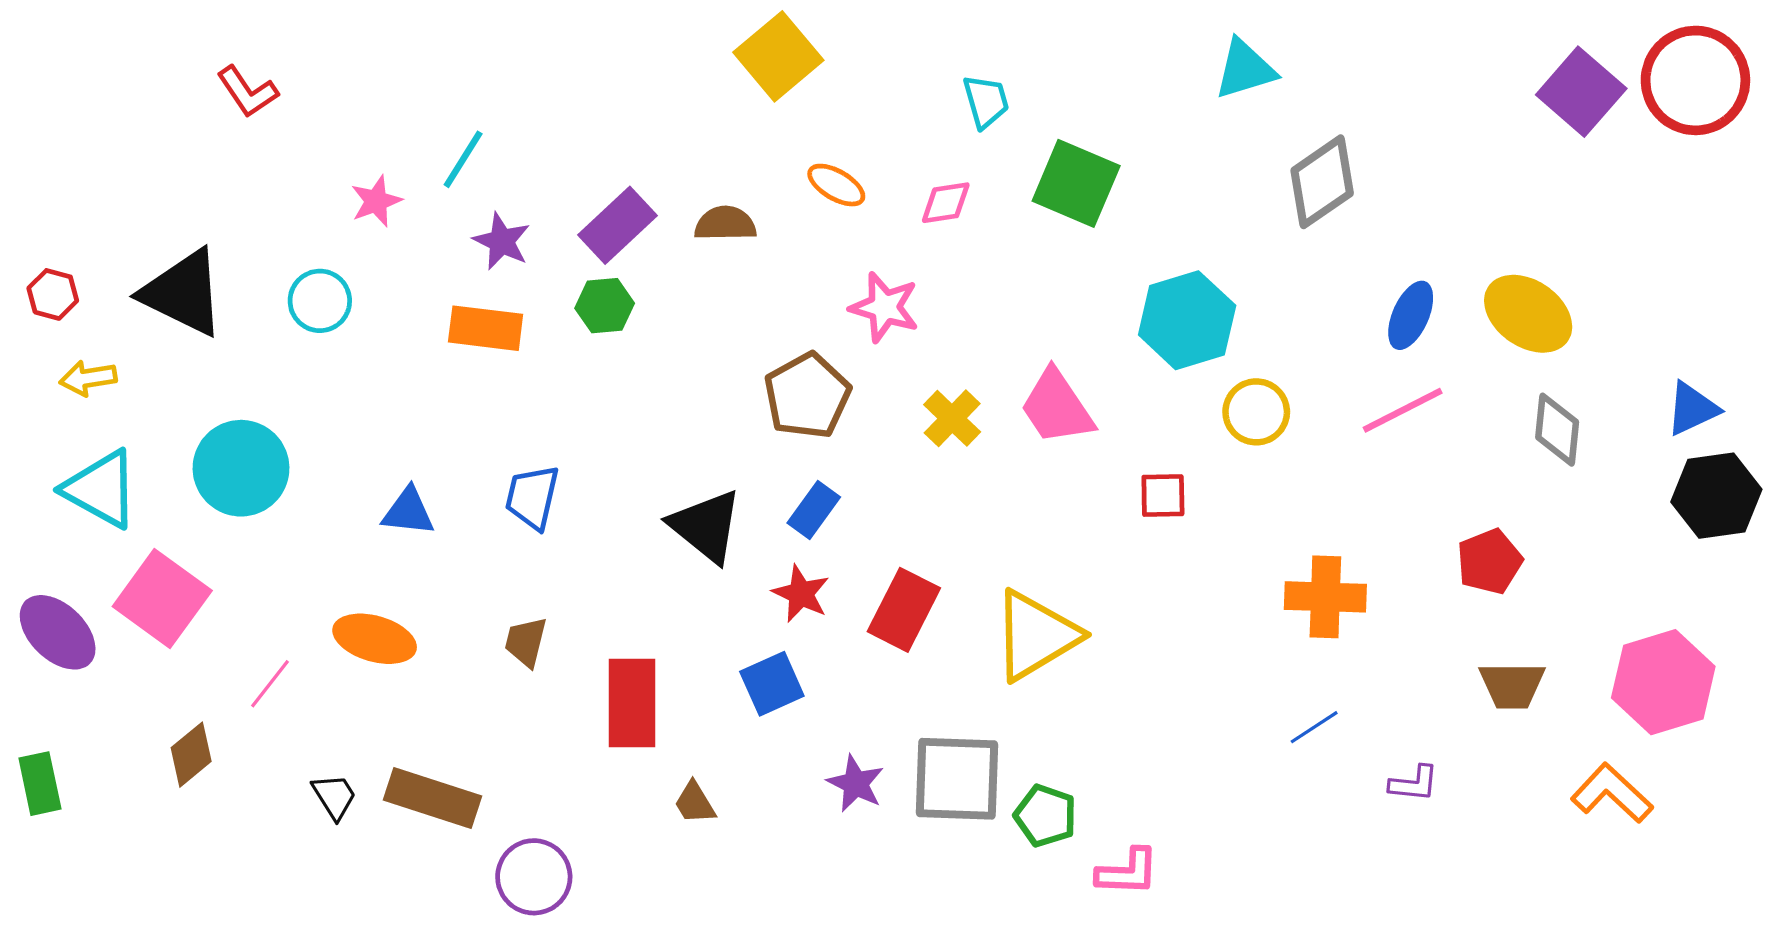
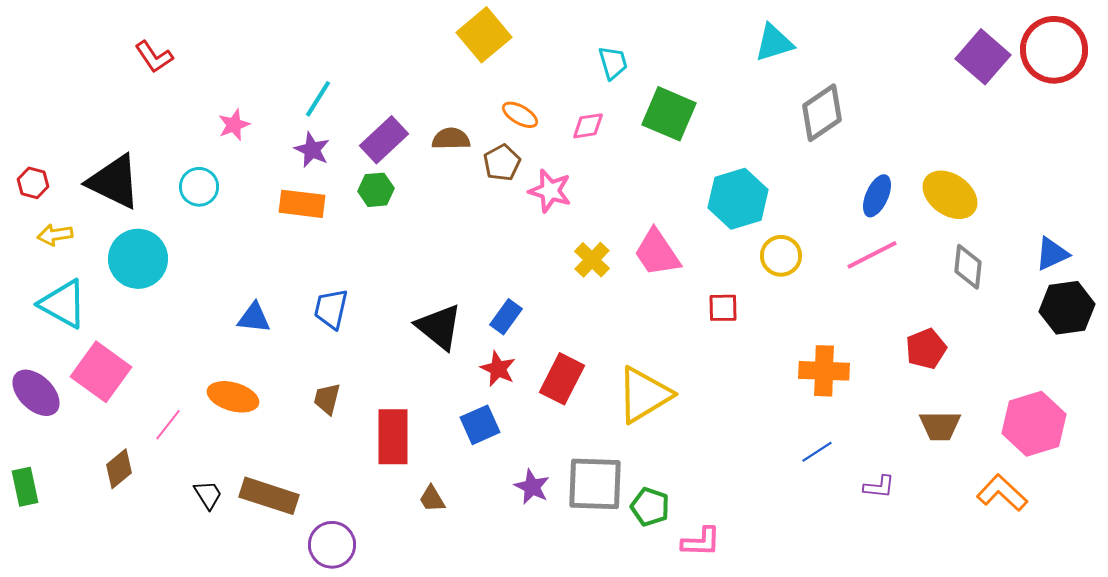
cyan line: (463, 159) -> (318, 99), moved
brown pentagon: (807, 396) -> (502, 163), moved, size x0.7
cyan circle: (241, 468) -> (138, 259), moved

